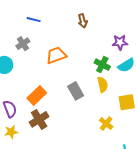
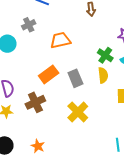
orange rectangle: (37, 95) -> (49, 74), moved
yellow cross: (106, 124) -> (78, 112), moved, size x1.5

